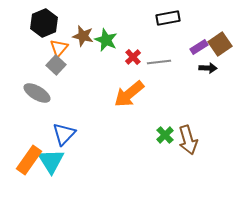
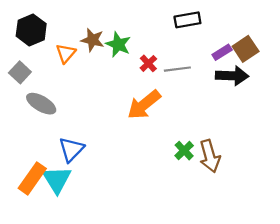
black hexagon: (44, 23) -> (31, 30), moved
gray square: (56, 65) -> (20, 72), moved
black arrow: (208, 68) -> (232, 76), size x1.6

